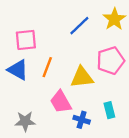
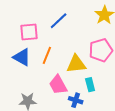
blue line: (79, 26) -> (59, 21), moved
cyan rectangle: (109, 110) -> (90, 85), moved

